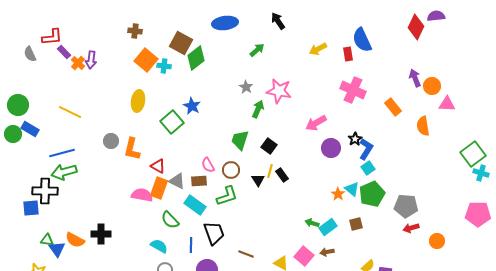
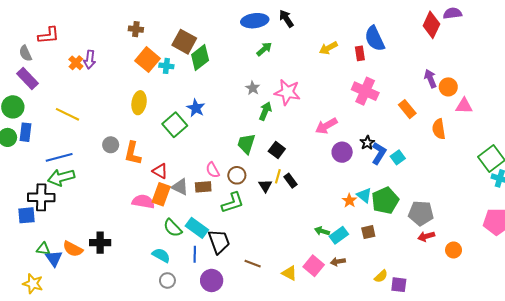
blue ellipse: (225, 23) -> (255, 21), moved
purple rectangle: (64, 52) -> (28, 79), moved, size x1.5
blue rectangle: (30, 129) -> (25, 132), turned 66
cyan square: (368, 168) -> (398, 157), moved
cyan rectangle: (195, 205) -> (197, 228), moved

